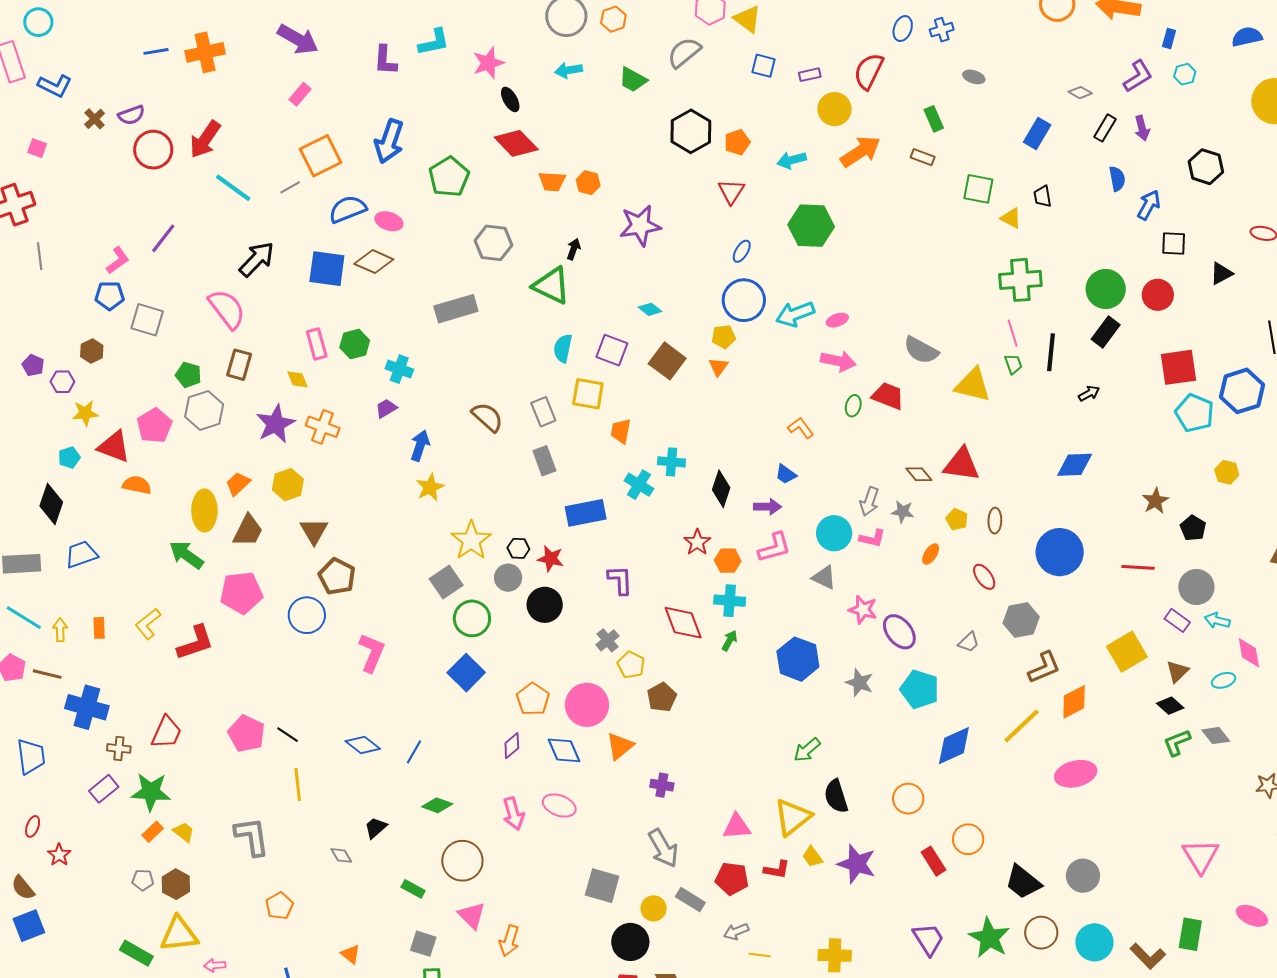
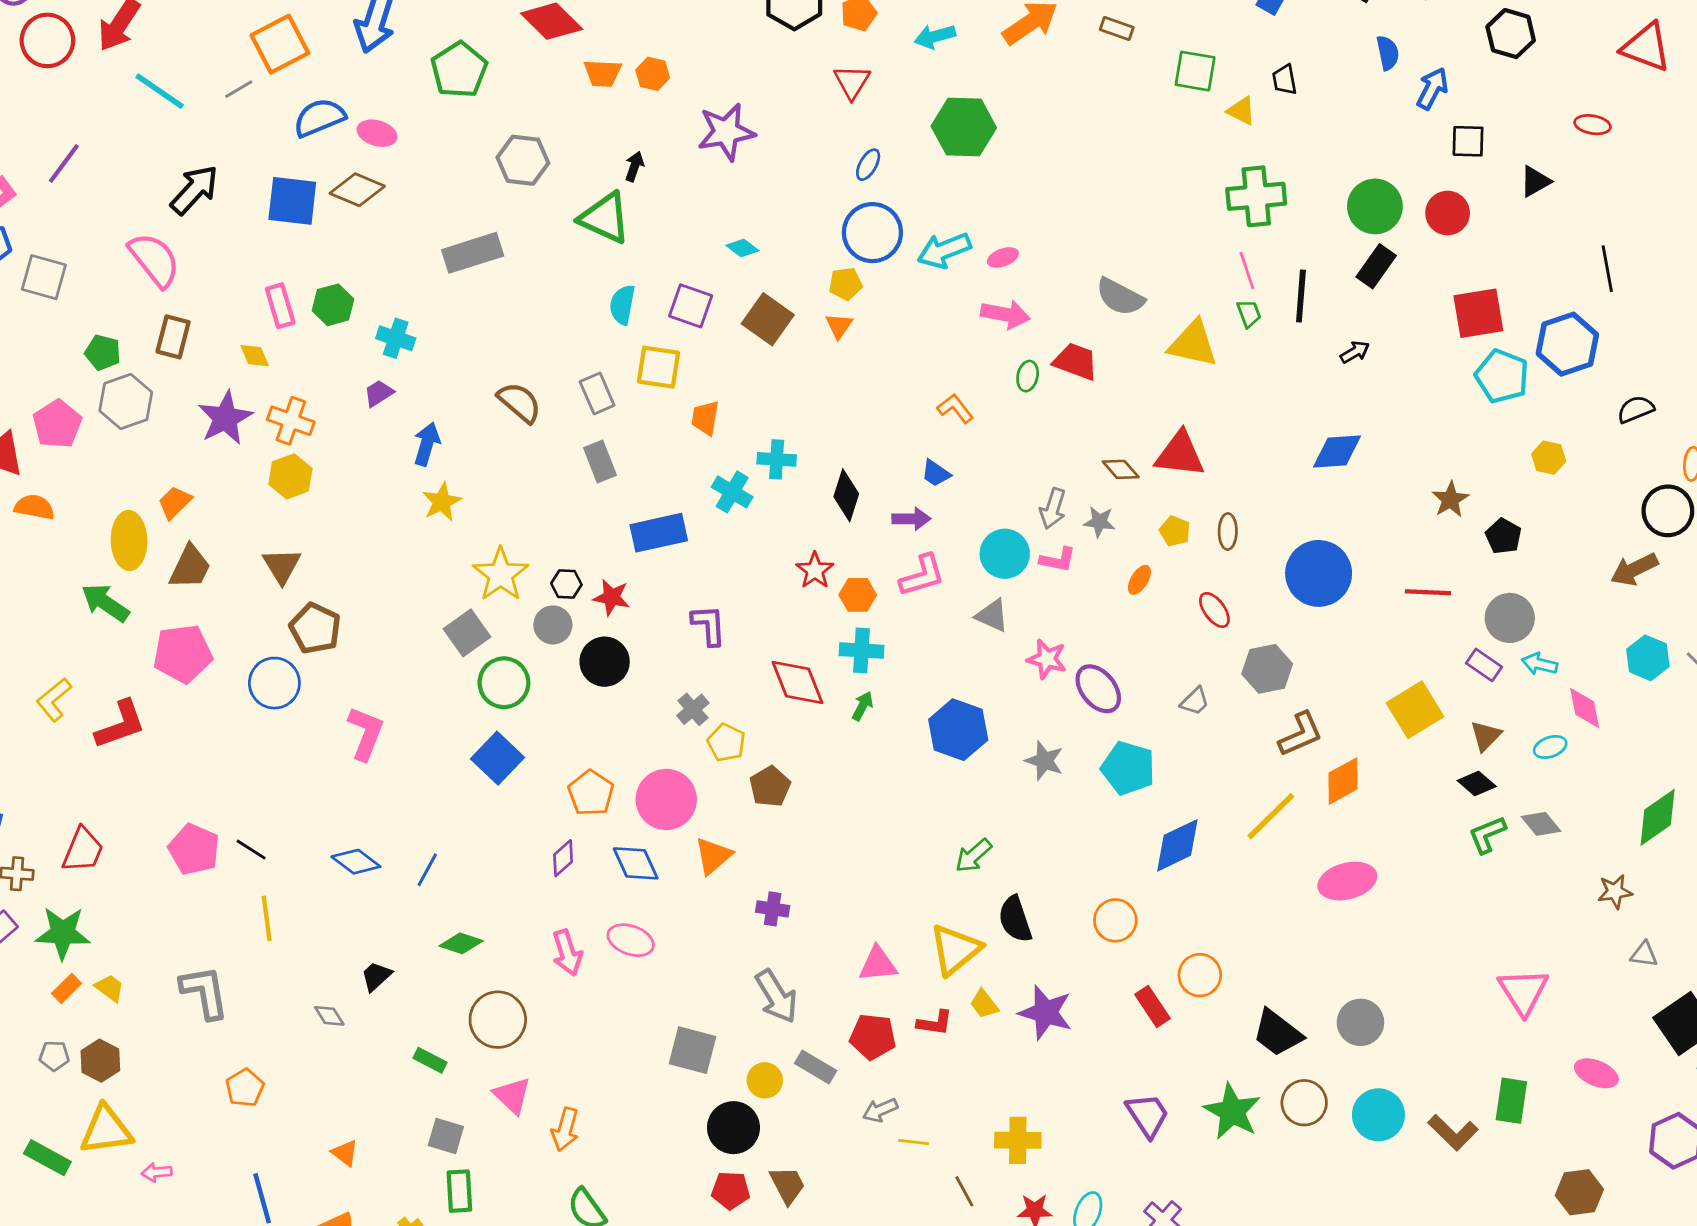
yellow hexagon: (288, 485) -> (290, 476), moved

